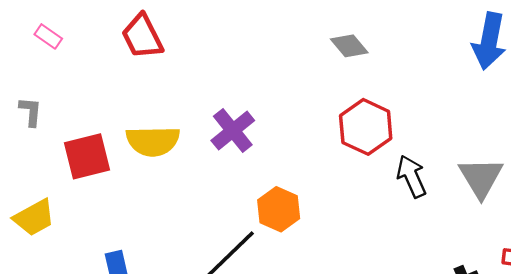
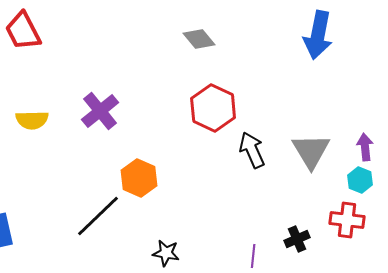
yellow semicircle: (153, 141) -> (32, 120), size x0.7

